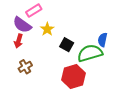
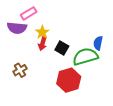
purple semicircle: (22, 25) -> (17, 28), turned -30
red arrow: (19, 41) -> (43, 43), moved

